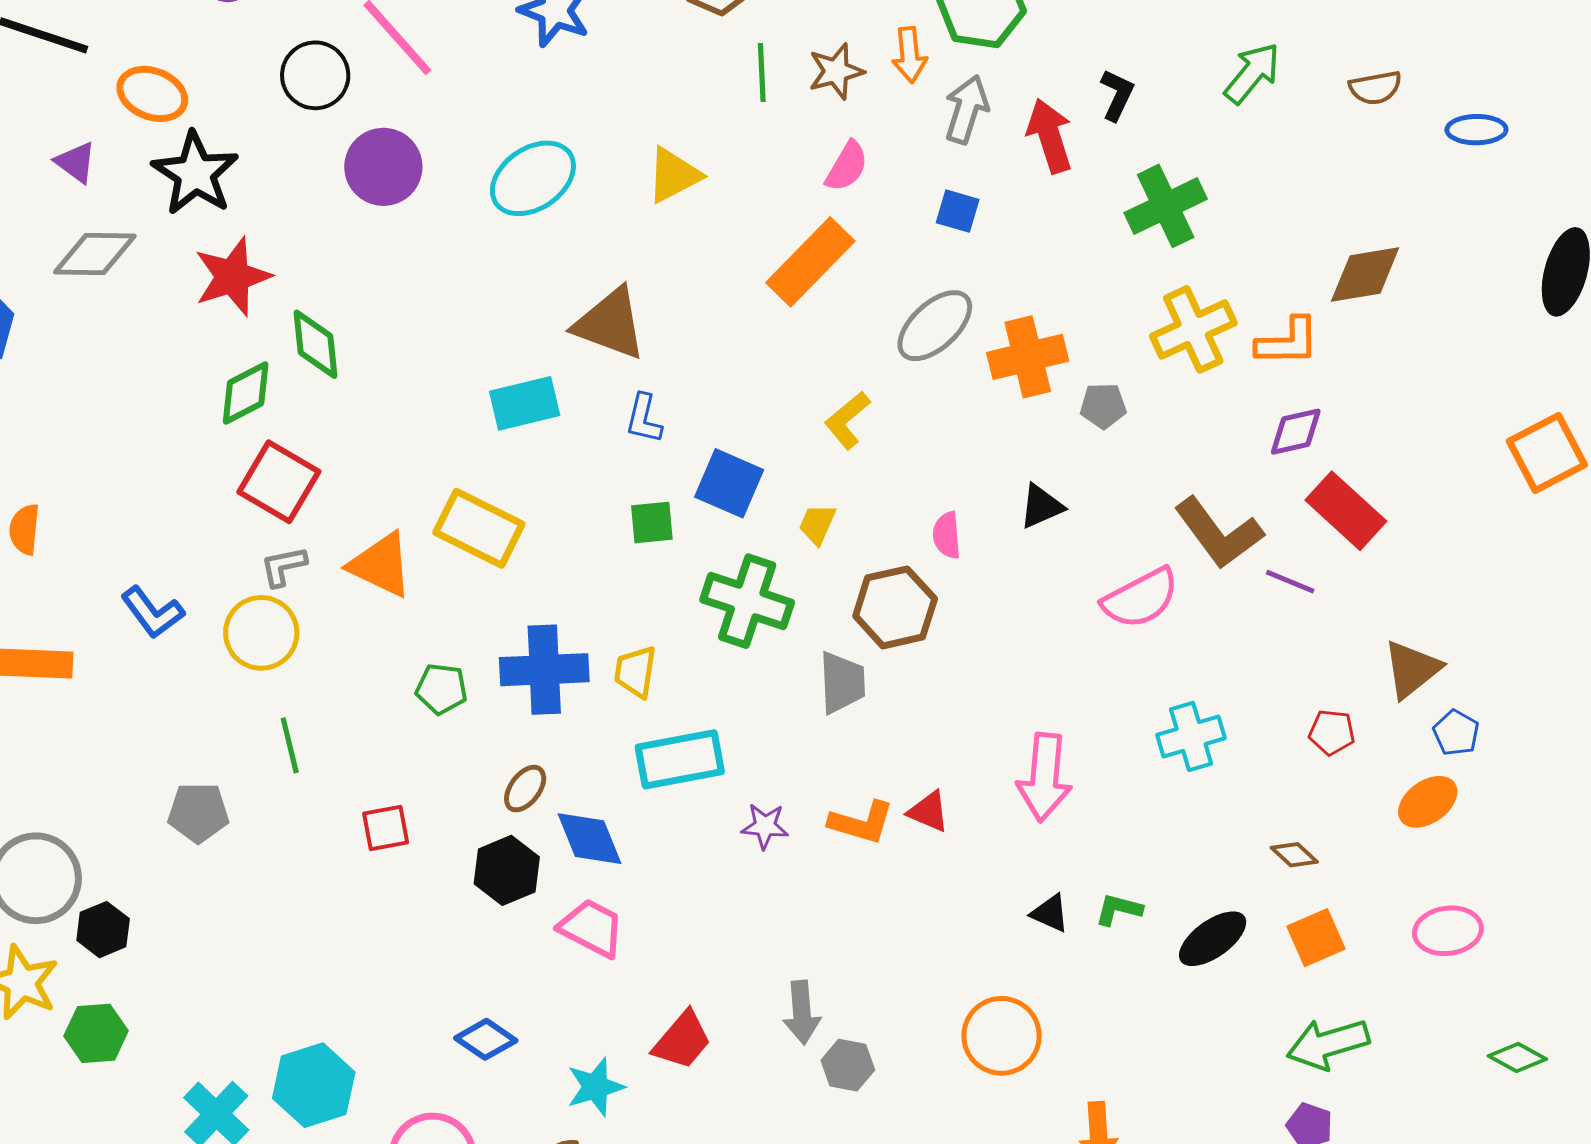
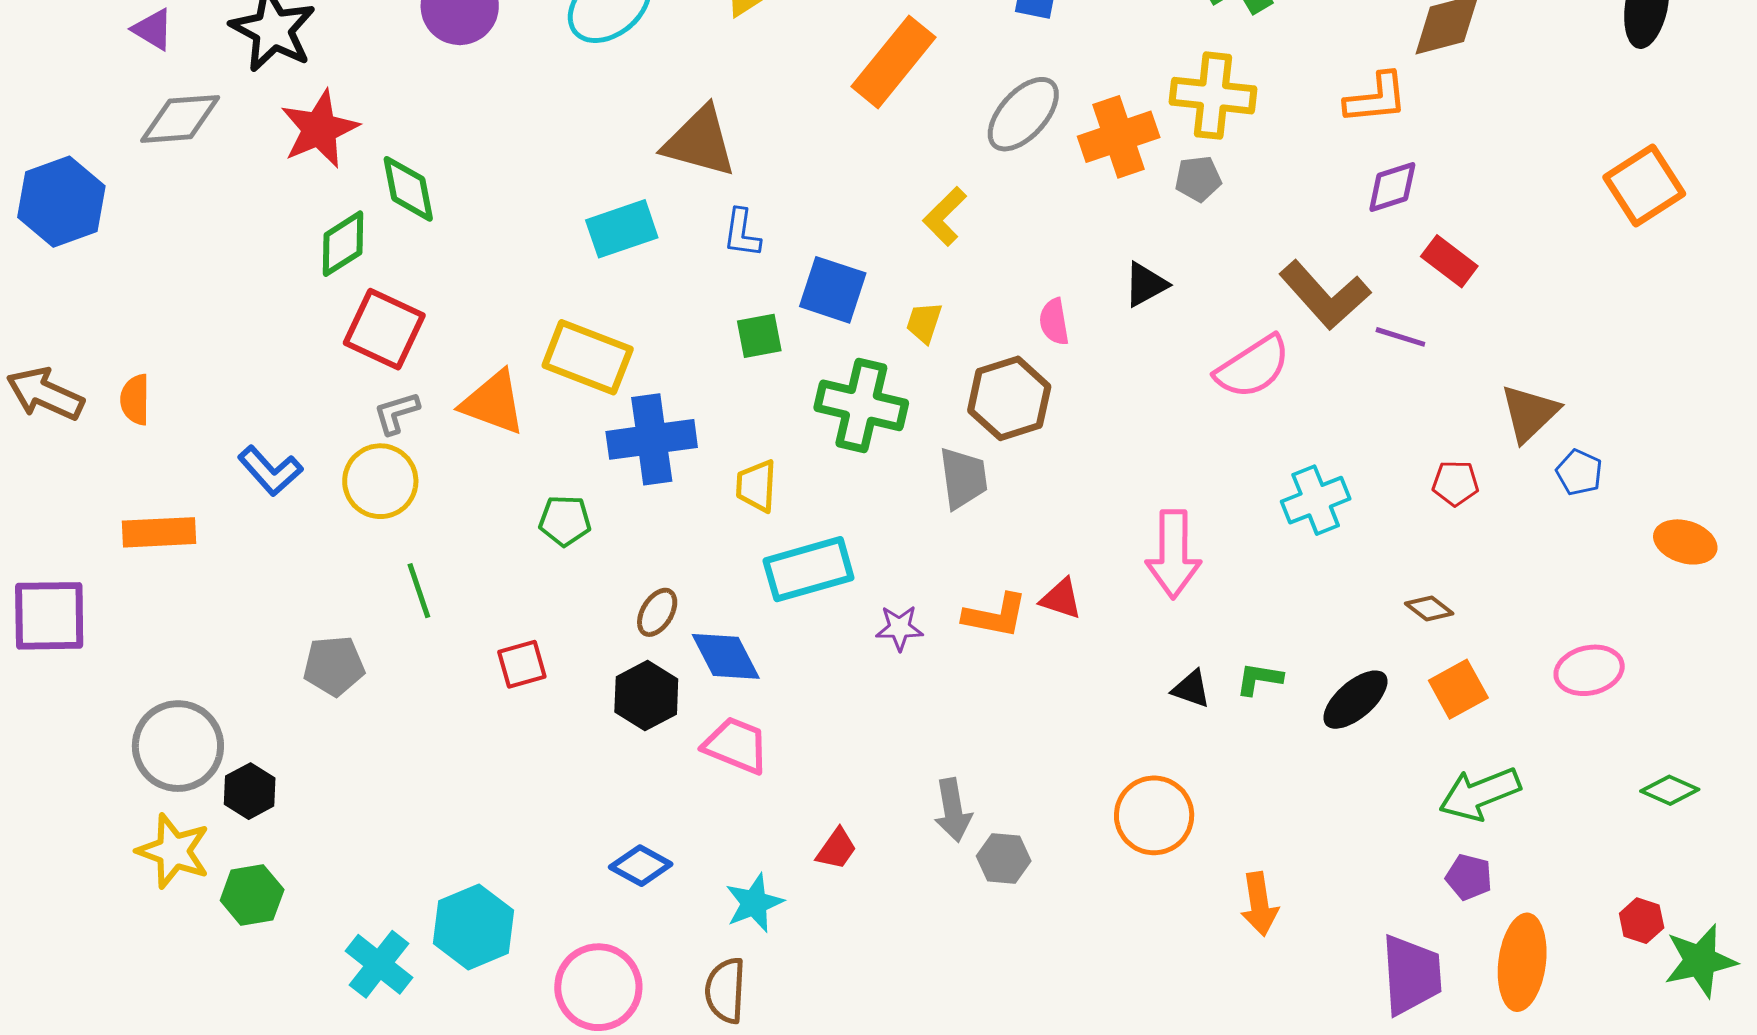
yellow cross: (1193, 329) -> (1213, 96), moved, turned 36
red rectangle: (1346, 511) -> (1449, 261), size x0.7
blue cross: (544, 670) -> (652, 439), moved
orange ellipse: (1428, 802) -> (1685, 542), moved, turned 58
red trapezoid: (682, 1040) -> (836, 849), size x0.7

